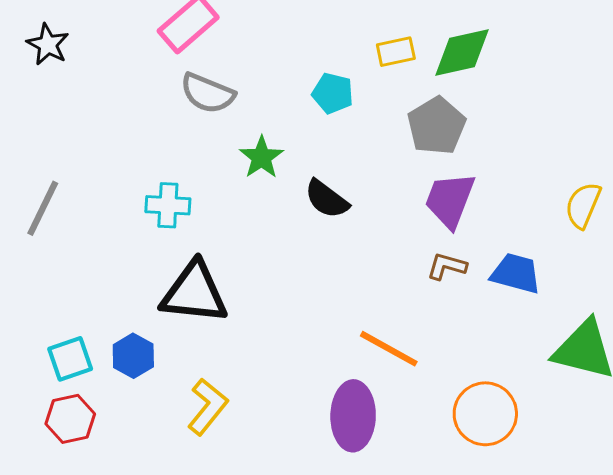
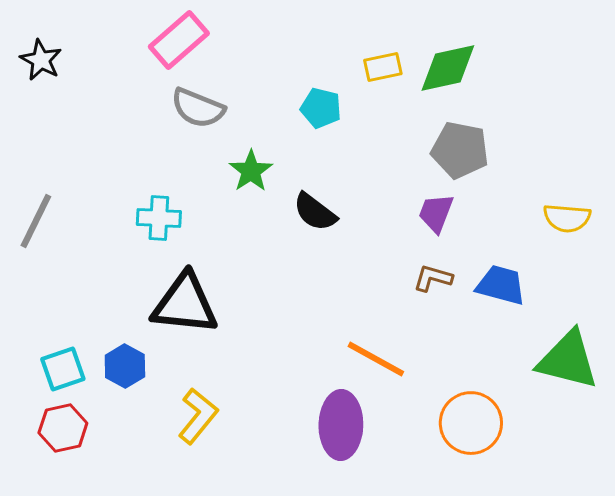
gray pentagon: (437, 126) -> (460, 150), moved, turned -30
purple trapezoid: (450, 200) -> (436, 213), size x0.7
yellow semicircle: (583, 205) -> (567, 218), turned -108

